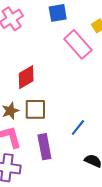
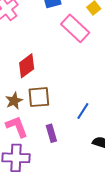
purple rectangle: (44, 147) -> (51, 133), size x0.7

